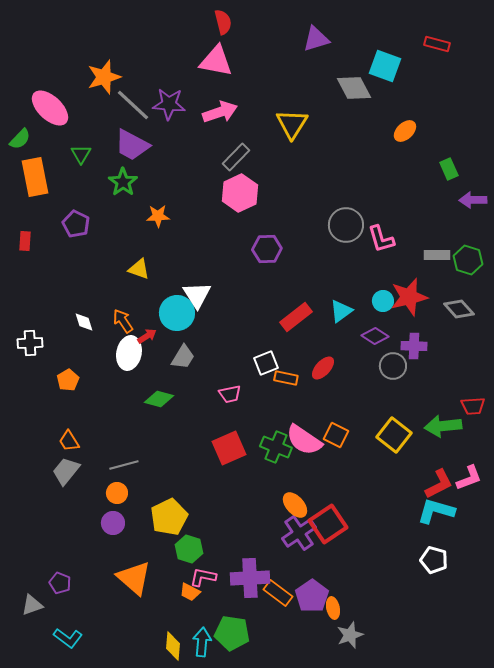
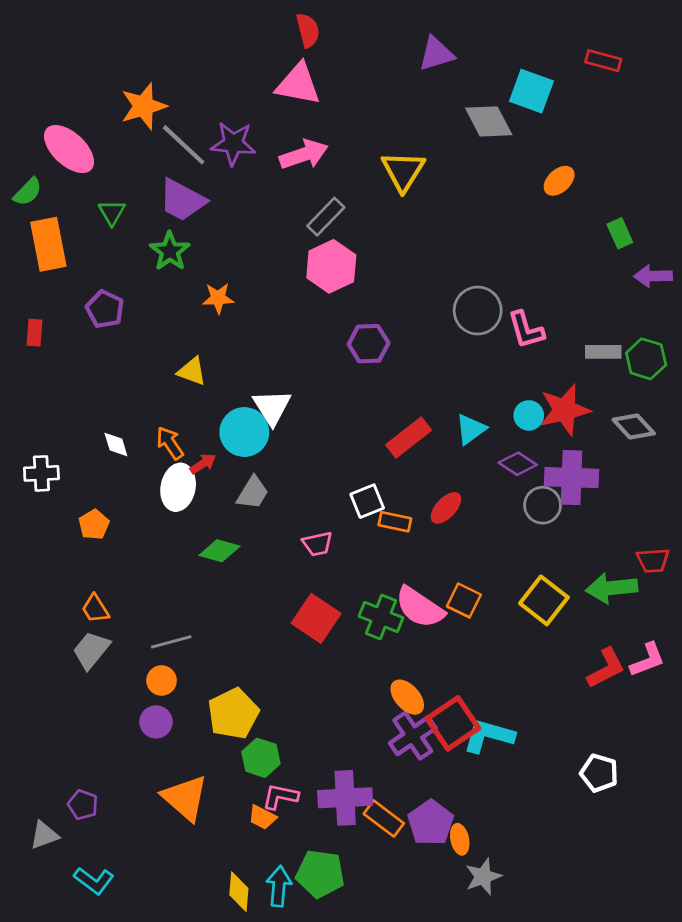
purple cross: (414, 346) -> (572, 478), size x1.5
red square: (229, 448) -> (316, 618), turned -32
cyan L-shape: (436, 511) -> (489, 736), moved

